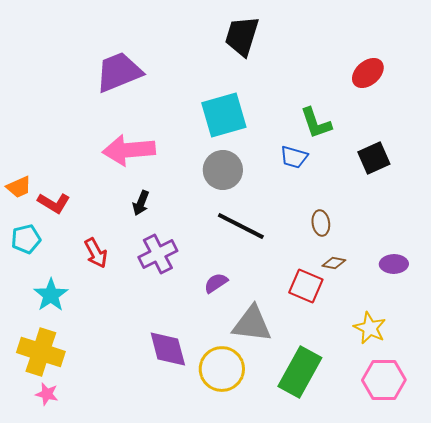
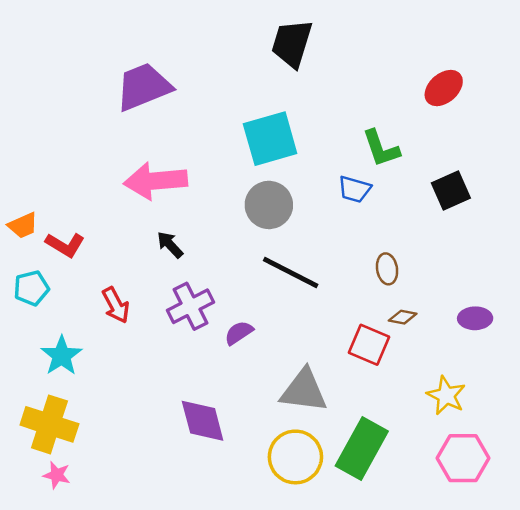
black arrow: (141, 203) -> (170, 245), turned 115
purple semicircle: (216, 283) -> (239, 333), moved
yellow circle: (222, 369) -> (295, 457), moved

